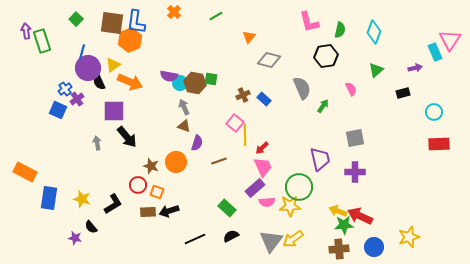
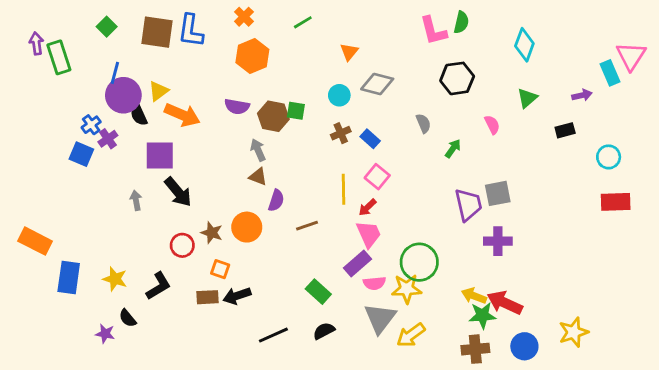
green semicircle: (340, 30) -> (461, 22), moved
orange hexagon: (130, 40) -> (252, 56), moved
cyan circle: (180, 83) -> (339, 95), moved
gray semicircle: (302, 88) -> (423, 123), size x0.6
pink square: (235, 123) -> (377, 177), moved
purple trapezoid: (320, 159) -> (468, 205), moved
red circle: (138, 185) -> (182, 245), moved
gray triangle: (271, 241) -> (380, 318), moved

